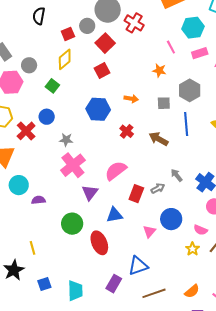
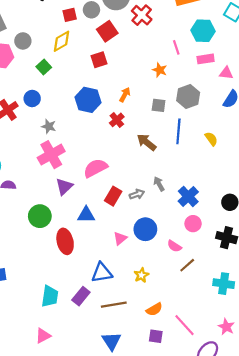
orange arrow: (131, 99) -> (125, 95), turned -80
red cross: (127, 131) -> (117, 120), moved
yellow star: (192, 249) -> (141, 275), moved
purple rectangle: (114, 284) -> (81, 296), moved
cyan trapezoid: (75, 291) -> (50, 296), moved

